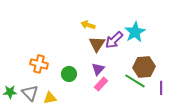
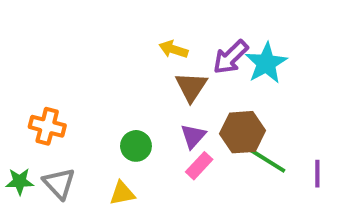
purple arrow: (114, 40) -> (231, 57), moved
orange cross: (39, 64) -> (47, 126), moved
brown hexagon: (144, 67) -> (242, 132), moved
yellow triangle: (50, 98) -> (122, 193), moved

